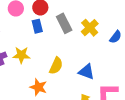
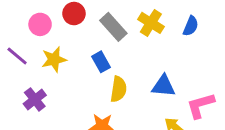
blue rectangle: (37, 26) -> (101, 62), moved
yellow star: (21, 55) -> (54, 59), moved

